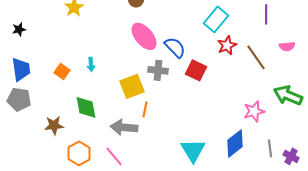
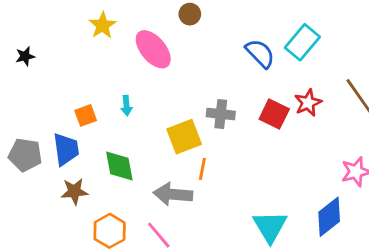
pink ellipse: (144, 36) -> (153, 49), moved
red star: (227, 45) -> (308, 103), moved
blue semicircle: (175, 47) -> (260, 53), moved
blue trapezoid: (21, 69) -> (66, 149), moved
orange square: (62, 71) -> (86, 115), turned 35

